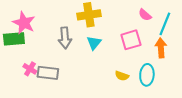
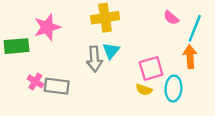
pink star: (24, 23) -> (47, 27), moved, turned 30
gray arrow: (65, 38) -> (94, 59), moved
pink square: (131, 40) -> (151, 68), moved

